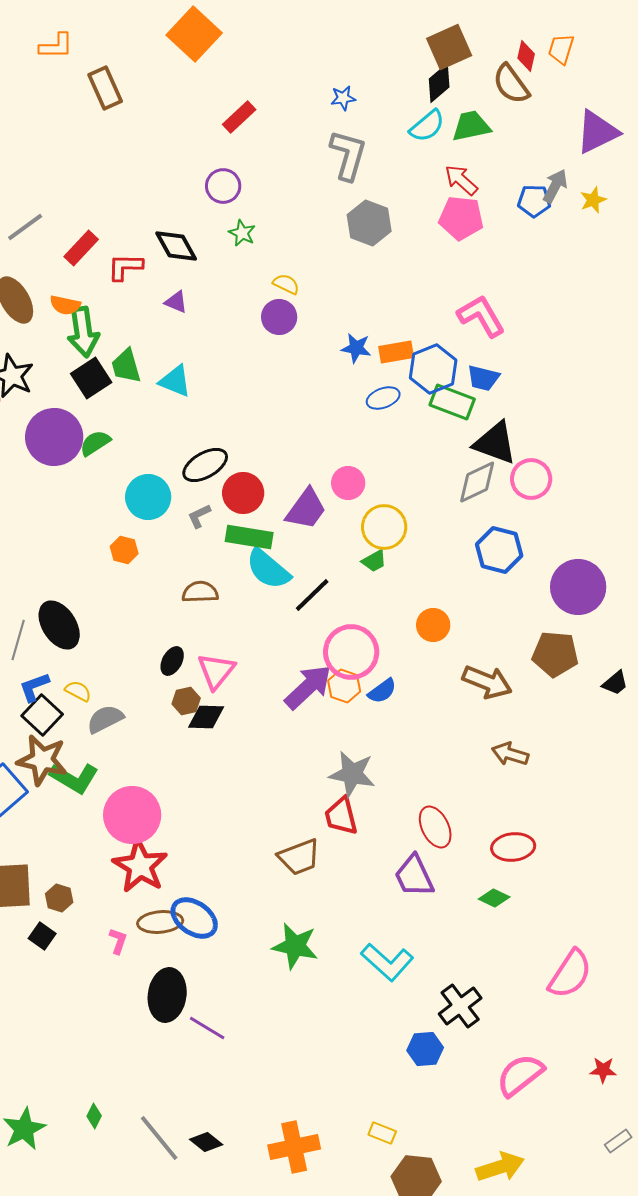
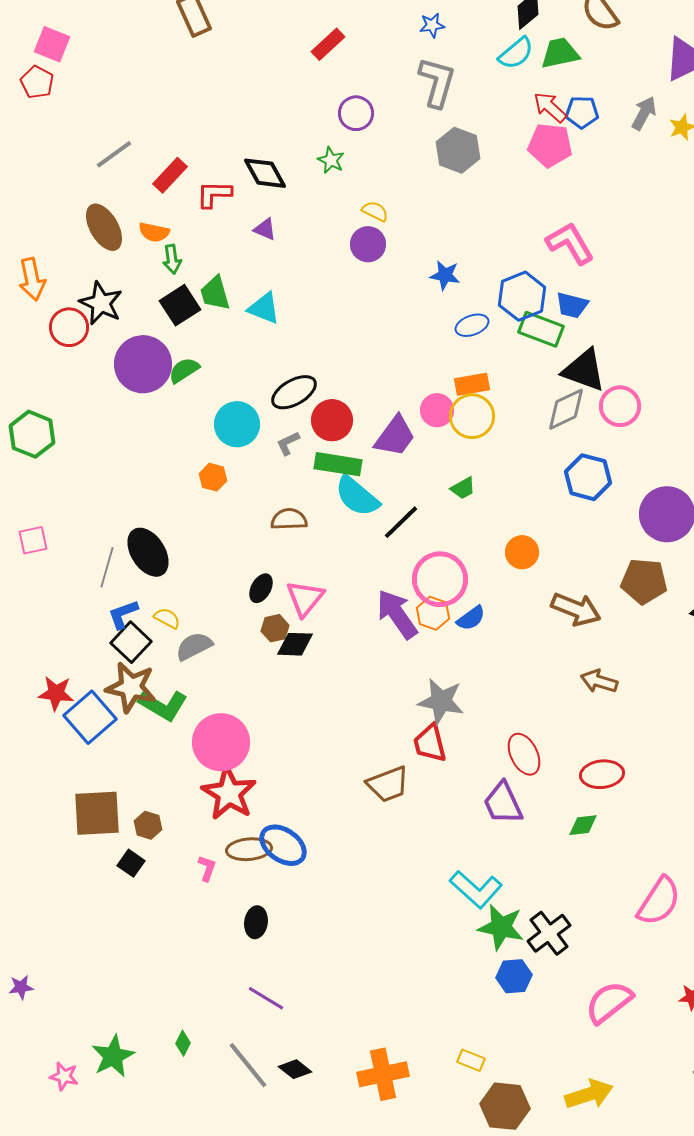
purple circle: (223, 186) -> (356, 113), moved
blue pentagon: (534, 201) -> (582, 112), moved
green arrow: (83, 332) -> (172, 259), size x0.6
orange rectangle: (396, 352) -> (472, 384), moved
yellow circle: (384, 527) -> (472, 416), moved
purple arrow: (308, 687) -> (397, 614), turned -82
green diamond: (494, 898) -> (583, 825), turned -32
green star: (295, 946) -> (501, 927), moved
black ellipse: (167, 995) -> (256, 922), size x0.6
purple line: (207, 1028) -> (266, 998), moved

